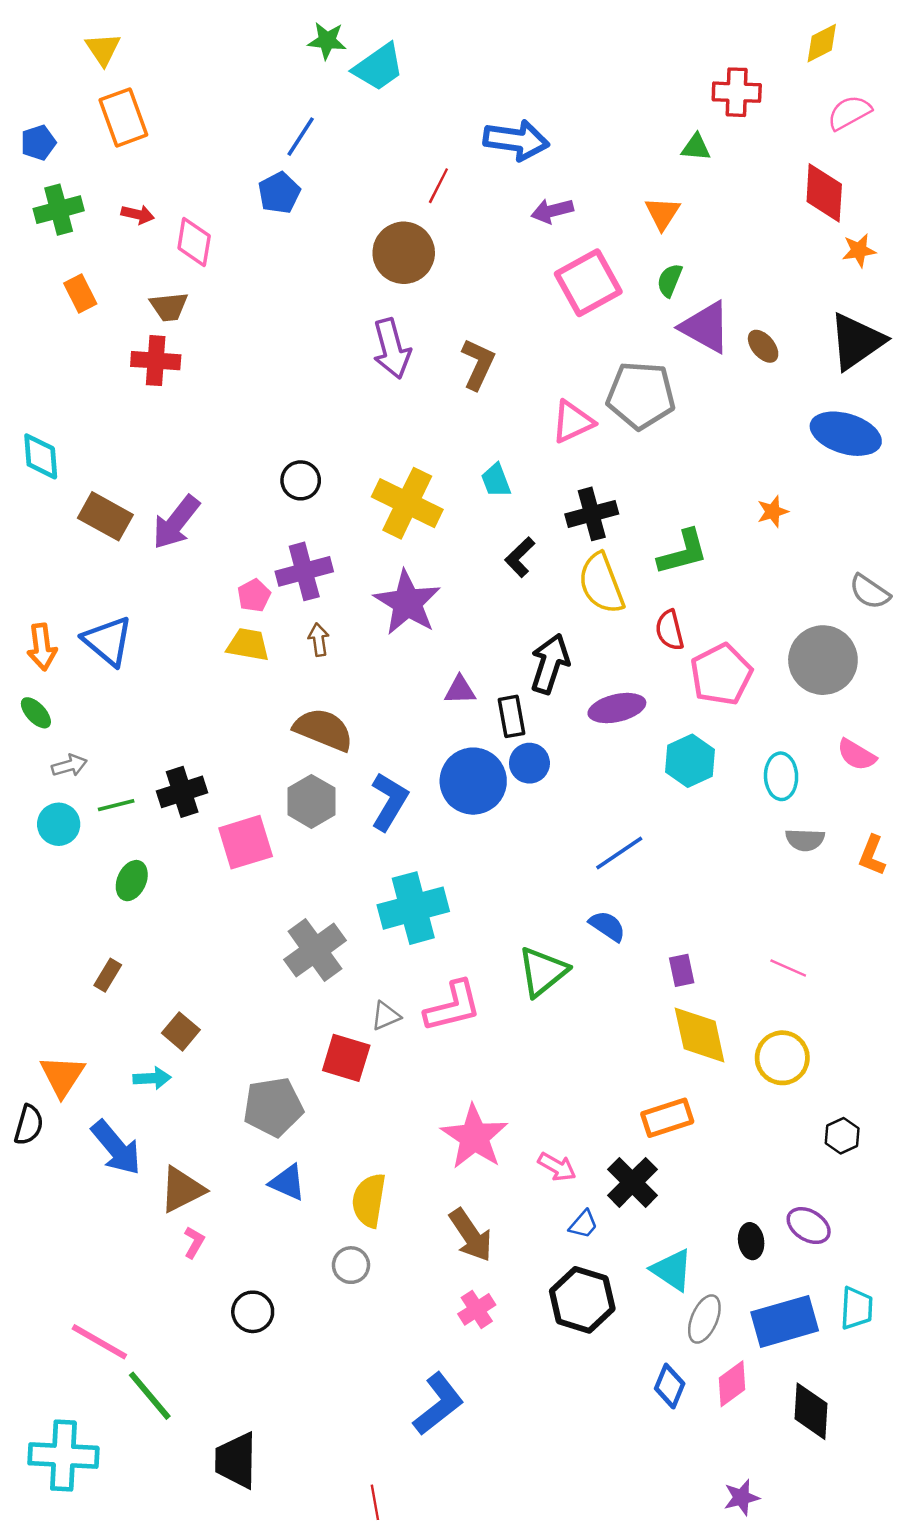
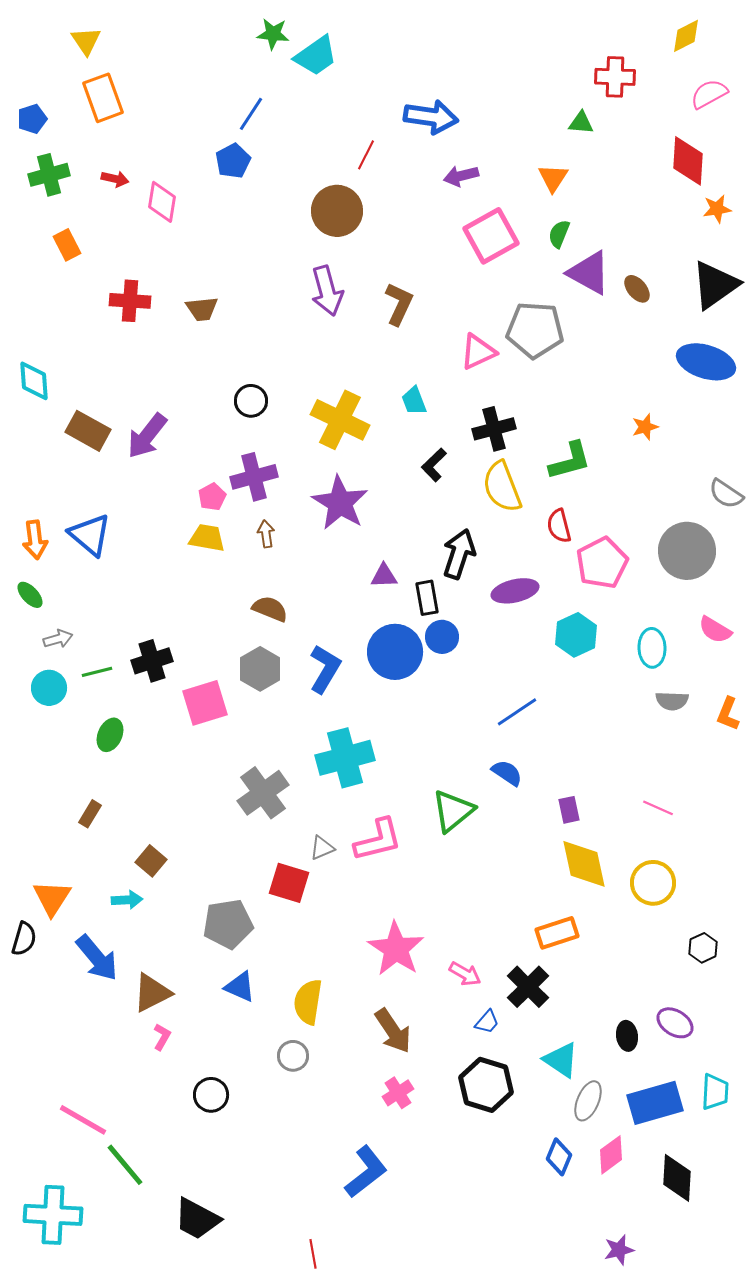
brown trapezoid: (169, 307) -> (202, 309), moved
brown semicircle: (323, 730) -> (270, 609), size x0.7
black trapezoid: (236, 1460) -> (197, 1219), turned -63

